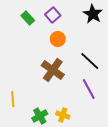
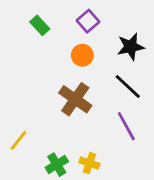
black star: (93, 14) -> (131, 47), moved, turned 30
purple square: (53, 15) -> (88, 21), moved
yellow line: (13, 99) -> (18, 140), turned 42

